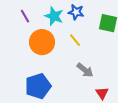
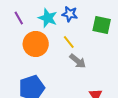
gray arrow: (85, 70) -> (78, 61), moved

